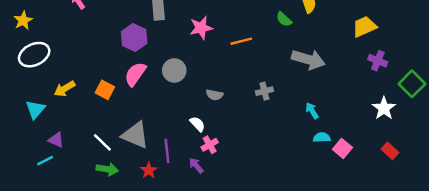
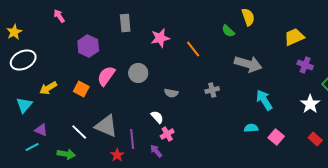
purple hexagon: (134, 38) -> (88, 46), moved
orange line: (241, 41) -> (193, 49), turned 66
cyan arrow: (312, 111) -> (264, 100), moved, size x1.5
cyan semicircle: (322, 137) -> (251, 128), moved
green arrow: (107, 169) -> (66, 154), moved

